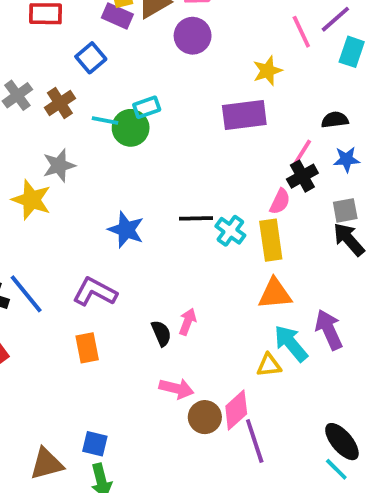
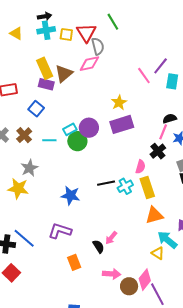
purple circle: (193, 36) -> (89, 128), moved
yellow star: (267, 71) -> (119, 103), moved
green circle: (131, 128) -> (77, 141), moved
pink line: (302, 153) -> (163, 132), moved
pink semicircle: (280, 201) -> (140, 167), moved
cyan cross: (230, 231) -> (125, 186), turned 35
pink arrow: (188, 322) -> (111, 238), turned -152
orange rectangle: (87, 348) -> (74, 262), moved
yellow triangle: (269, 365) -> (158, 253), turned 48

